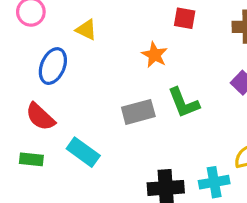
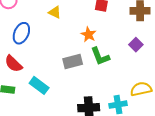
yellow triangle: (86, 30) -> (55, 12), moved
orange star: (155, 55) -> (88, 35), moved

